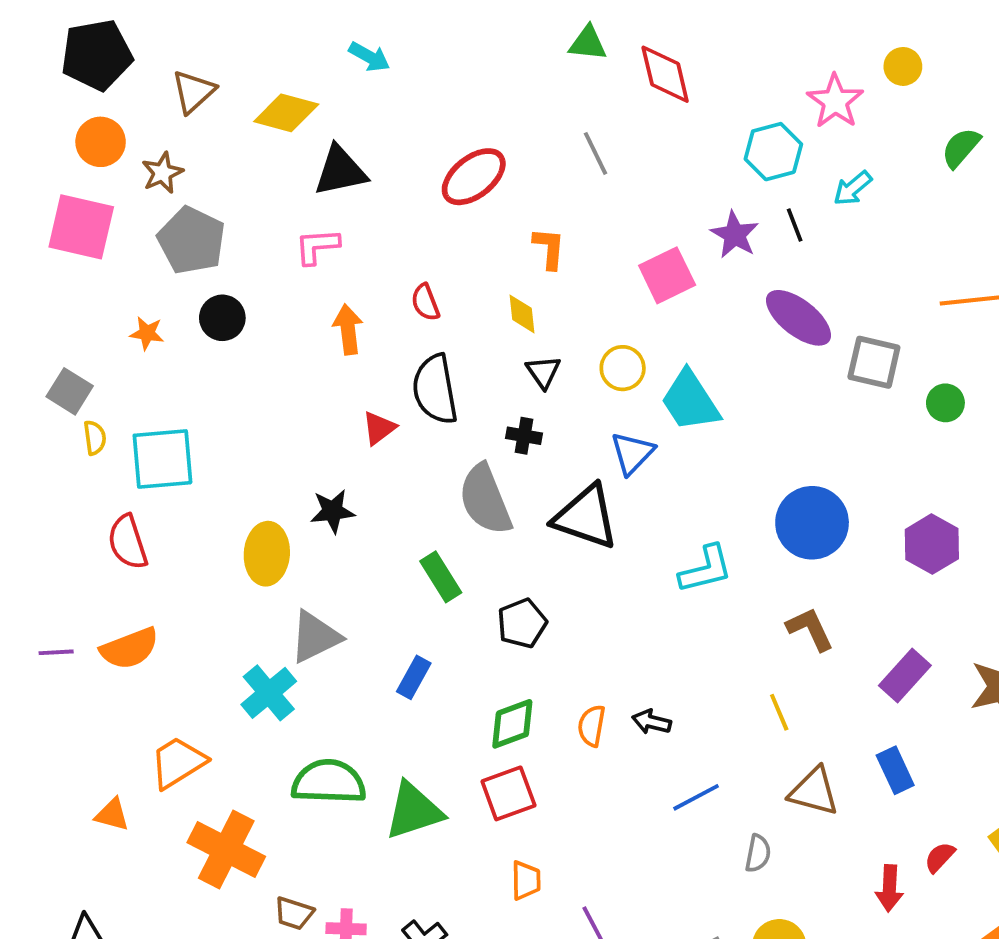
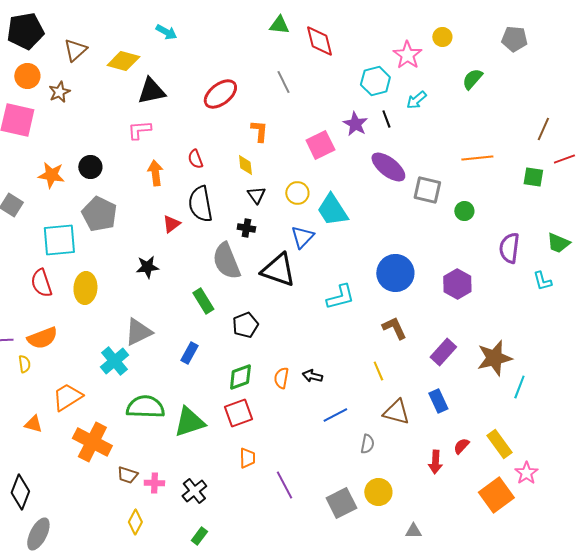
gray pentagon: (191, 240) -> (99, 214), moved
orange star: (147, 333) -> (51, 175), size x1.5
yellow semicircle: (95, 438) -> (24, 364), moved
yellow ellipse: (267, 554) -> (85, 288), moved

